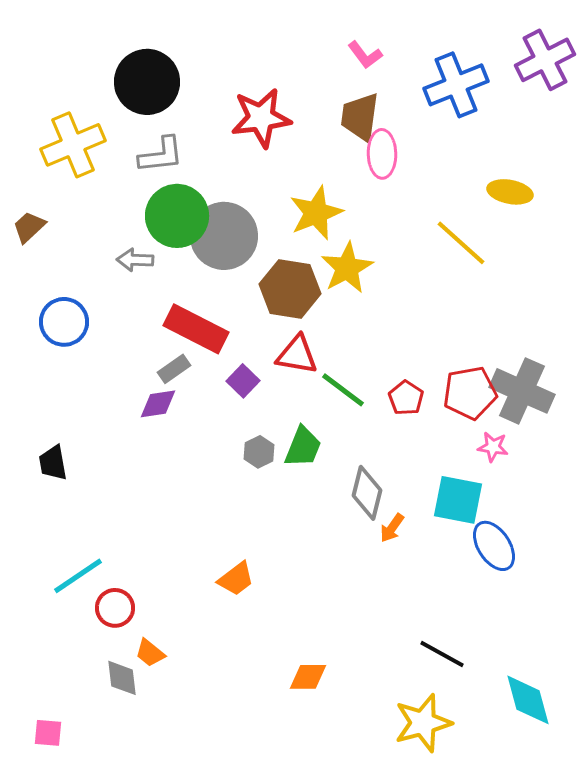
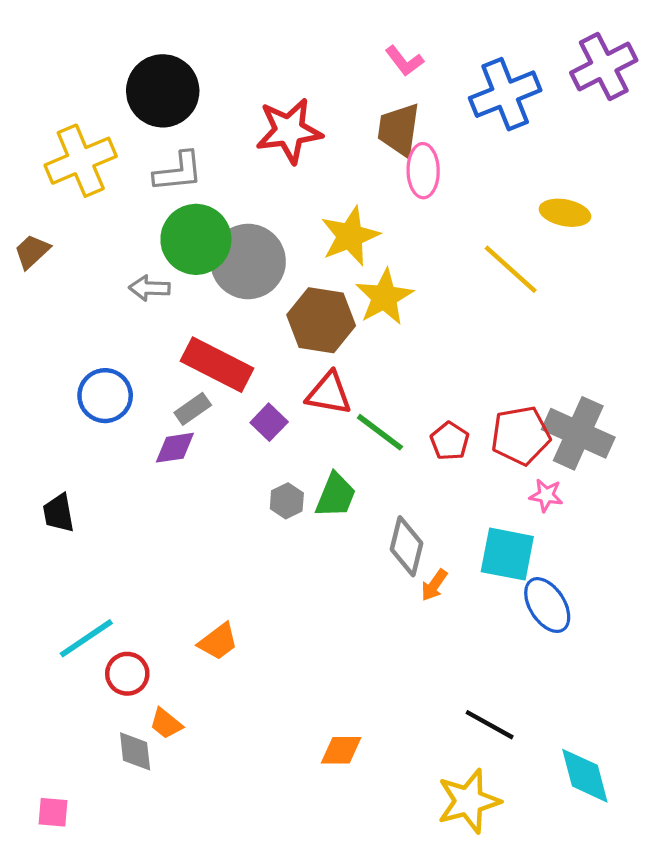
blue circle: (64, 322) -> (105, 396), moved
orange trapezoid: (236, 579) -> (218, 642), moved

